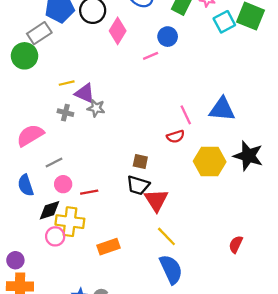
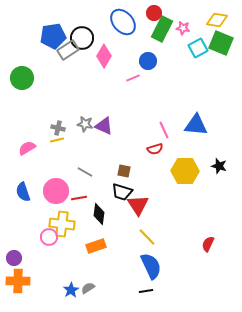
gray rectangle: (39, 33) -> (68, 50), moved
yellow line: (67, 83) -> (57, 140), moved
purple triangle: (85, 93) -> (104, 126), moved
pink semicircle: (30, 135) -> (27, 148), size x0.7
black star: (248, 156) -> (219, 166), size x0.6
gray line: (54, 163) -> (85, 172), moved, turned 56
pink circle: (63, 184) -> (56, 191), size x1.6
black diamond: (49, 210) -> (99, 214), moved, turned -65

